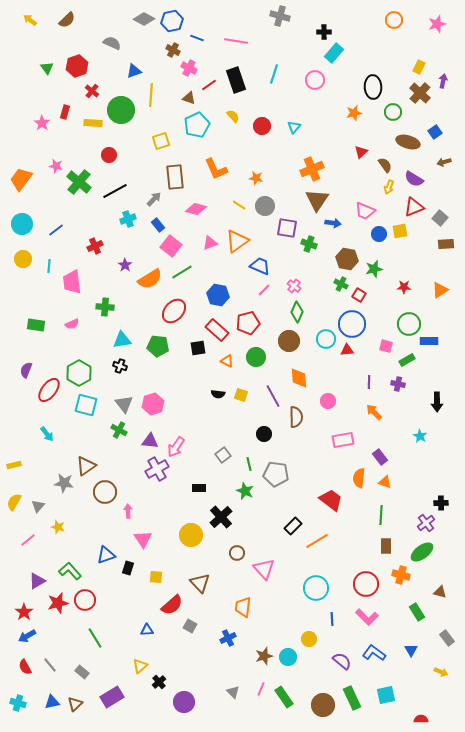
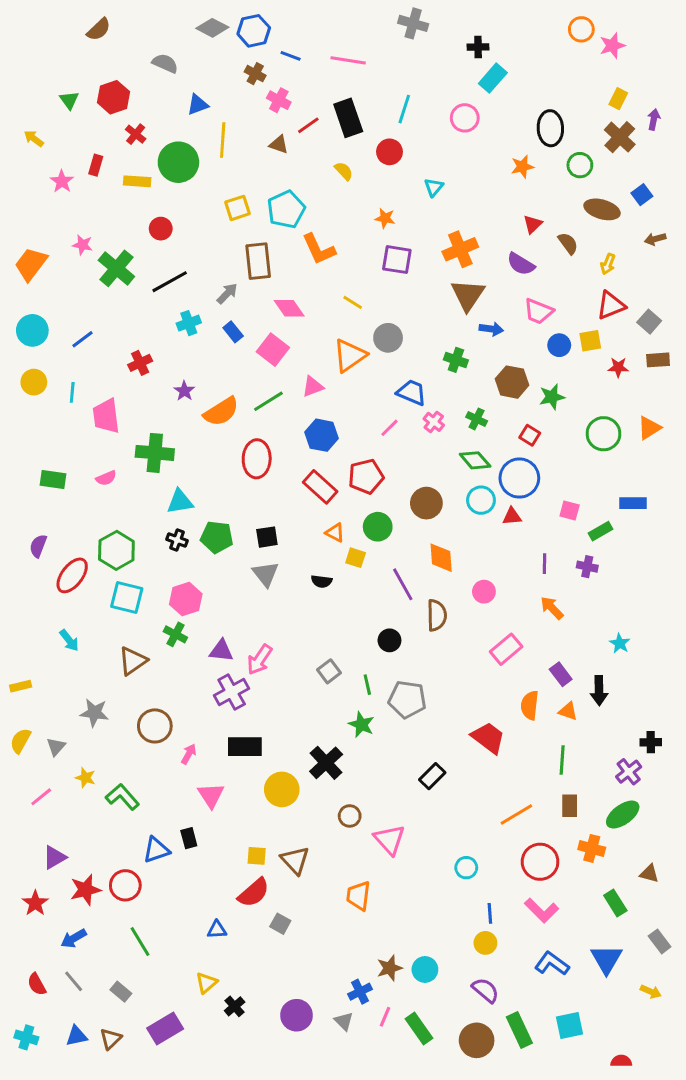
yellow arrow: (30, 20) -> (34, 139), moved
pink star: (437, 24) -> (612, 46), moved
cyan pentagon: (197, 125) -> (286, 209), moved
red circle: (262, 126) -> (389, 152), moved
orange star: (256, 178) -> (385, 218), moved
purple semicircle: (414, 179) -> (521, 264), moved
yellow arrow: (389, 187) -> (608, 264), moved
gray circle: (265, 206) -> (388, 338), moved
pink diamond: (196, 209) -> (289, 308), turned 40
purple square: (287, 228) -> (397, 260), moved
pink triangle: (210, 243) -> (313, 387), moved
pink square: (171, 246) -> (273, 350), moved
blue trapezoid: (260, 266) -> (412, 392), moved
green cross: (341, 284) -> (477, 419), moved
red star: (404, 287) -> (618, 367), moved
green cross: (105, 307) -> (155, 453), size x1.4
red ellipse: (174, 311) -> (257, 459), turned -40
green diamond: (297, 312) -> (475, 460), moved, turned -65
green circle: (409, 324) -> (603, 434), moved
green pentagon: (158, 346) -> (217, 537), moved
black square: (198, 348) -> (267, 537), moved
yellow square: (241, 395) -> (356, 558), moved
black arrow: (437, 402) -> (599, 691), moved
gray triangle: (124, 404) -> (266, 574), moved
pink hexagon: (153, 404) -> (186, 599), moved
pink rectangle: (343, 440) -> (506, 649), turned -30
brown triangle: (86, 466) -> (133, 661), moved
black rectangle: (199, 488) -> (245, 747), moved, size x1.6
pink arrow: (128, 511) -> (189, 754), turned 32
orange line: (317, 541) -> (516, 815), moved
blue triangle: (106, 555) -> (156, 850), moved
black rectangle: (128, 568) -> (189, 838), turned -32
green L-shape: (70, 571) -> (122, 797), moved
yellow square: (156, 577) -> (257, 856), moved
cyan circle: (316, 588) -> (466, 868), size x0.6
blue arrow: (27, 636) -> (74, 938), moved
blue cross: (228, 638) -> (360, 992), moved
yellow circle: (309, 639) -> (485, 943), moved
blue triangle: (411, 650) -> (606, 959), size x1.6
purple semicircle: (342, 661) -> (485, 990), moved
purple circle: (184, 702) -> (297, 1015), moved

